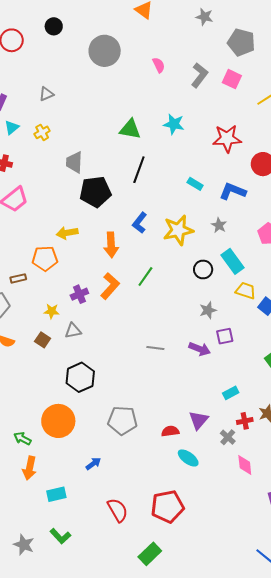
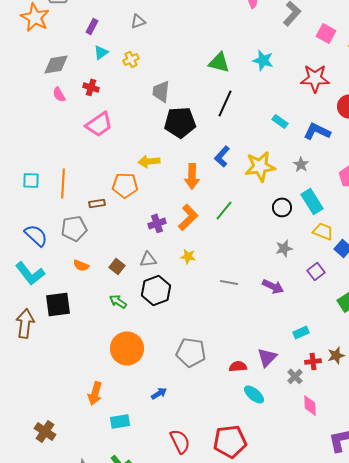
pink square: (232, 79) -> (326, 33), moved
yellow star: (52, 311) -> (188, 256), moved
purple square: (225, 336) -> (316, 271), moved, turned -30
black hexagon: (80, 377) -> (156, 290), moved
green arrow: (22, 439) -> (118, 301), moved

